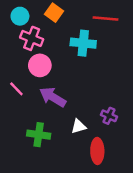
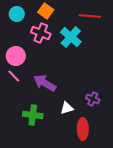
pink cross: (32, 38) -> (41, 33), moved
cyan cross: (83, 43) -> (71, 37), turned 35
pink circle: (40, 65) -> (16, 56), moved

